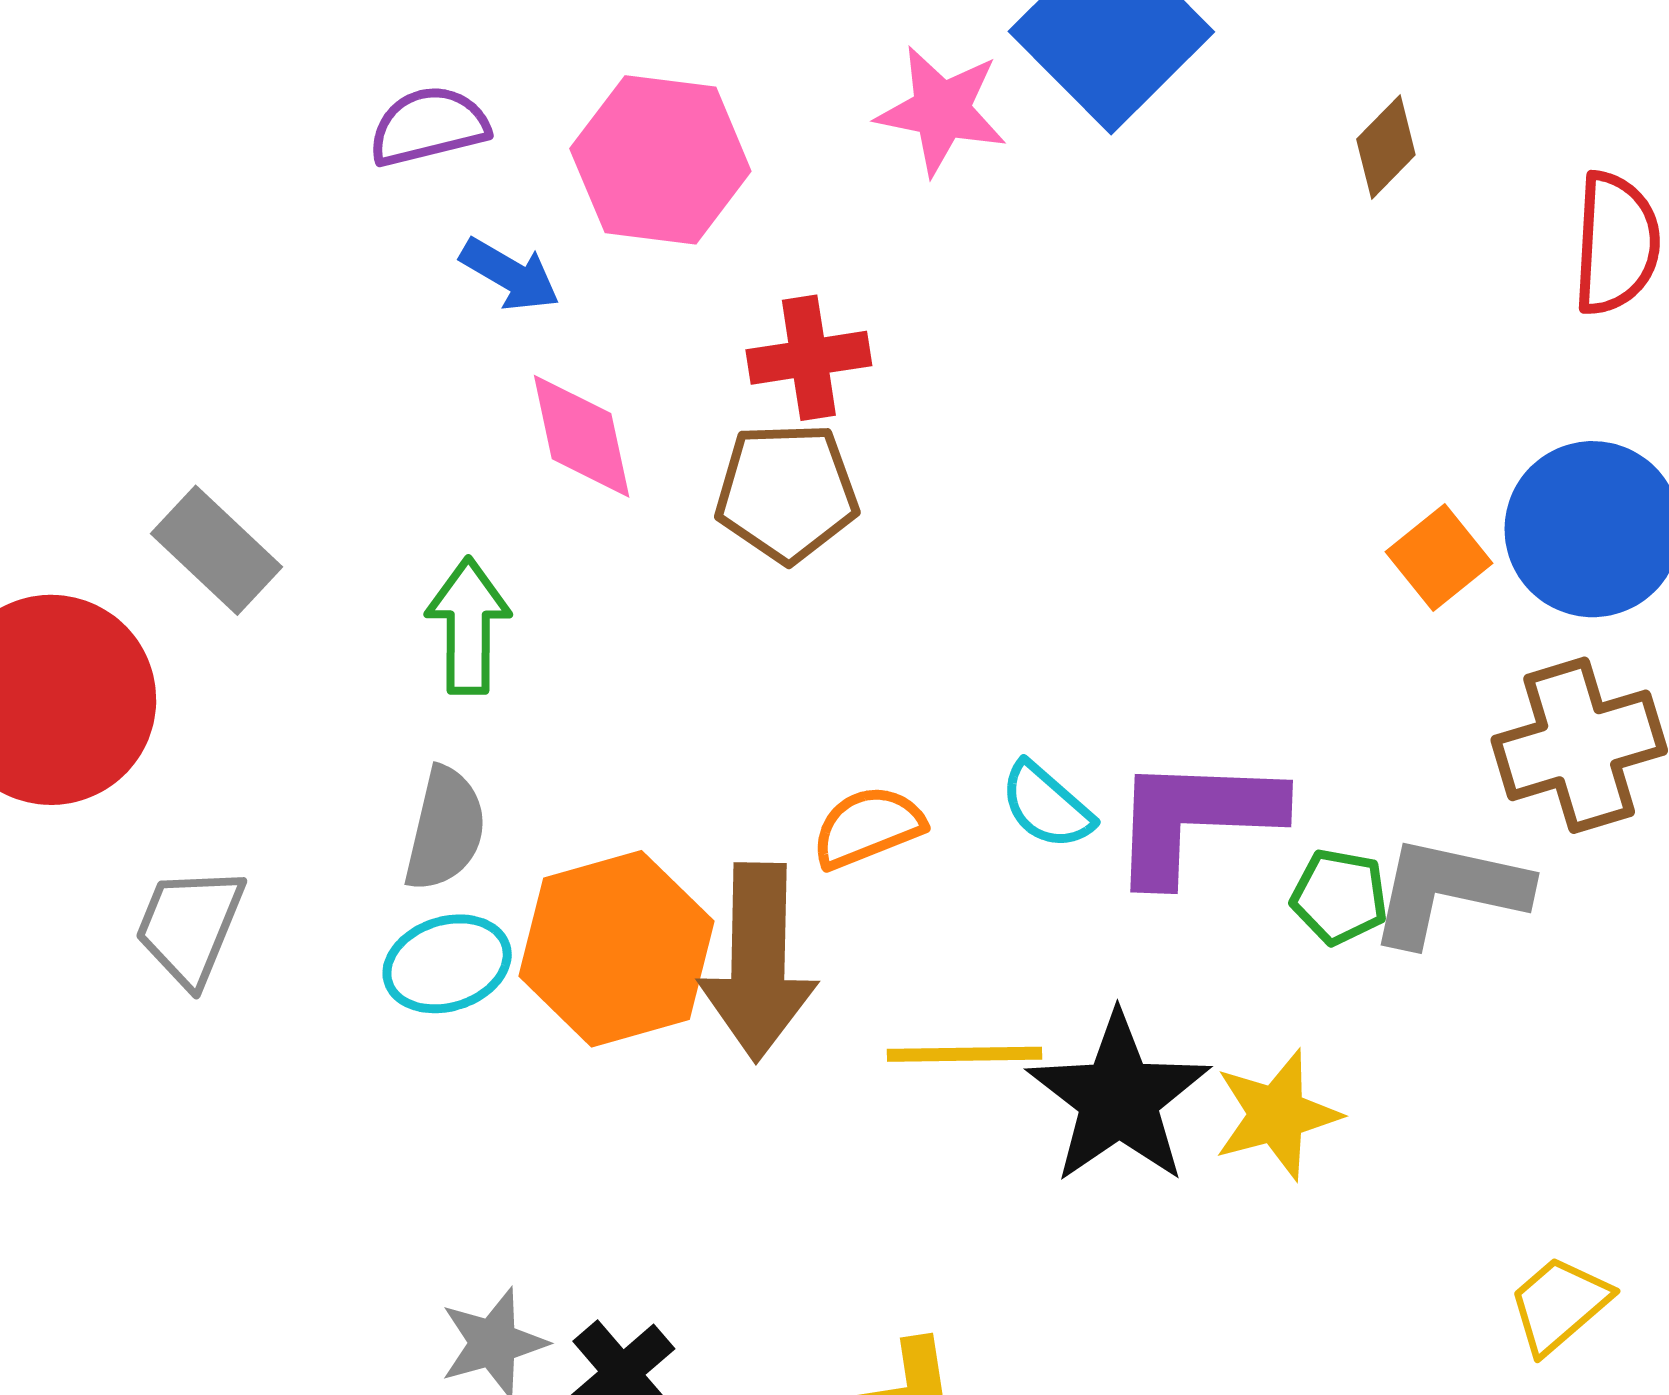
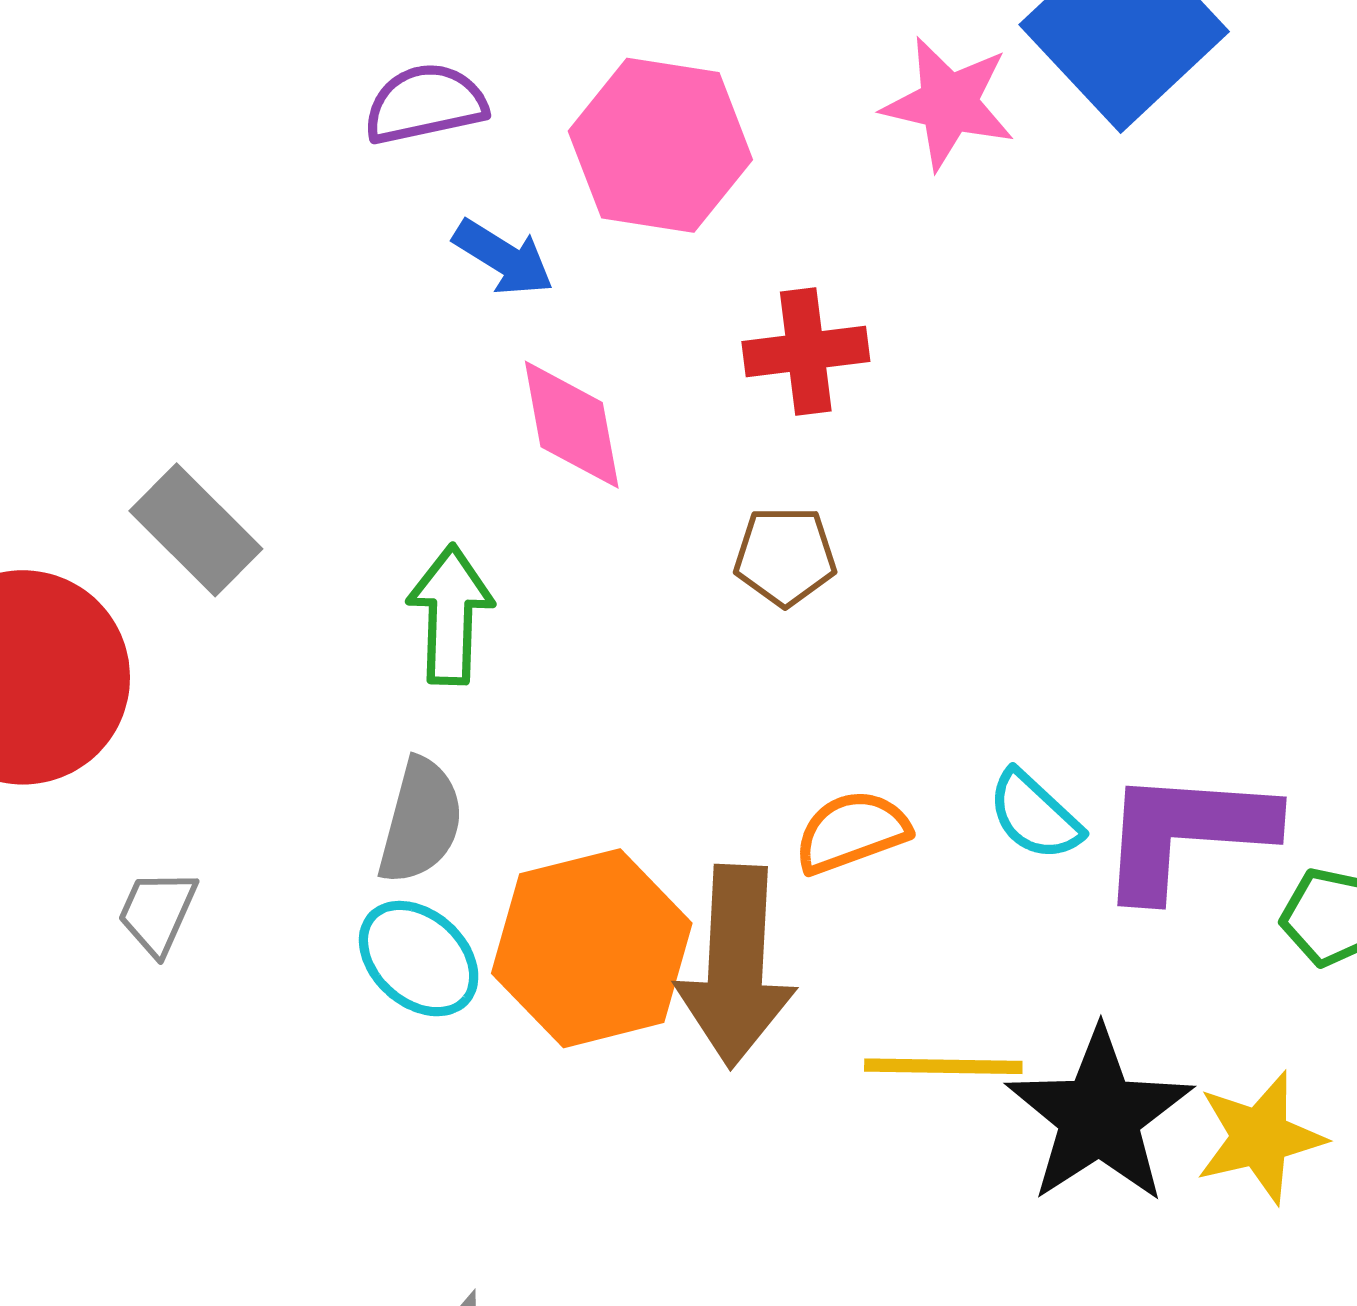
brown pentagon: (787, 492) -> (785, 556), moved, size x0.7
gray trapezoid: (190, 926) -> (157, 912), size x0.7
cyan ellipse: (447, 964) -> (419, 959), turned 58

